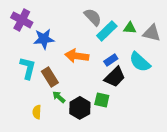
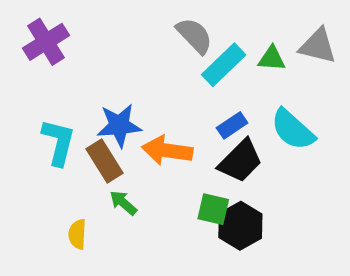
purple cross: (22, 20) -> (46, 42), turned 30
gray triangle: (152, 33) -> (318, 46), moved
blue star: (44, 39) -> (119, 125), moved
orange arrow: (77, 56) -> (167, 151), moved
black hexagon: (80, 108) -> (240, 226), moved

